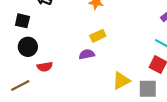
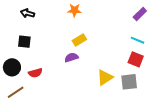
black square: (22, 21) -> (24, 42), moved
black circle: (28, 47) -> (12, 67), moved

